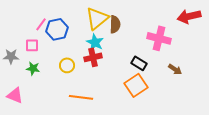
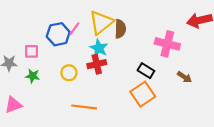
pink line: (41, 24) -> (74, 29), moved
pink triangle: (15, 95) -> (13, 105), turned -42

